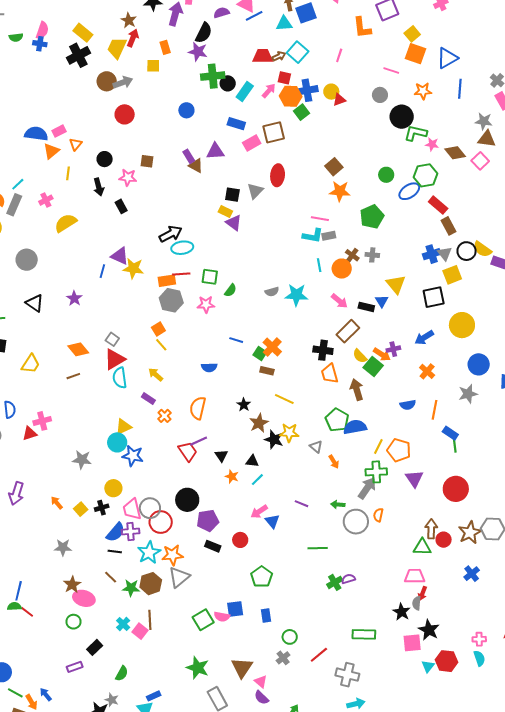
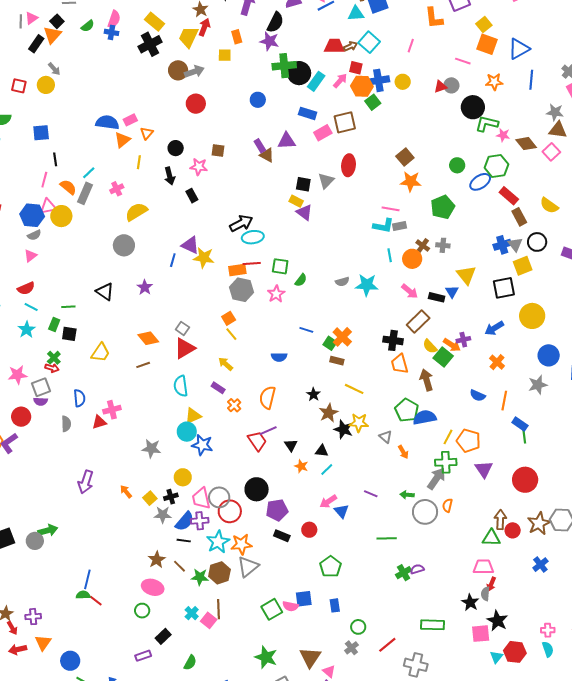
green semicircle: (16, 37) -> (88, 26), turned -32
black circle: (228, 83) -> (299, 73), size x1.5
red triangle: (339, 100) -> (440, 87), moved
yellow semicircle: (482, 249) -> (549, 205), moved
gray circle: (27, 260) -> (124, 245), moved
pink star: (206, 304) -> (276, 294), turned -30
cyan semicircle: (120, 378) -> (181, 386), moved
blue semicircle: (408, 405) -> (478, 395), turned 35
gray star: (63, 547) -> (163, 515), moved
brown star: (72, 585) -> (157, 560), moved

